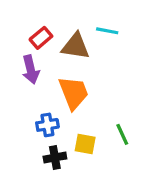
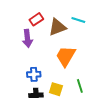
brown triangle: (76, 46) -> (57, 27), turned -36
orange trapezoid: (74, 93) -> (66, 56), moved, turned -135

